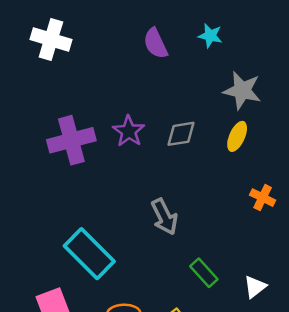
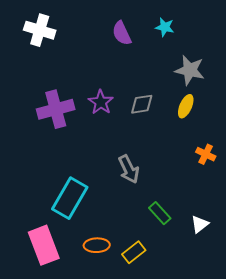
cyan rectangle: (89, 254) -> (70, 198), turned 75

